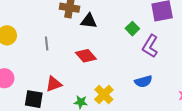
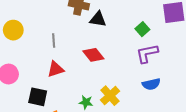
purple L-shape: (150, 46) -> (147, 53), moved, turned 45
red triangle: (54, 84) -> (56, 69), moved

